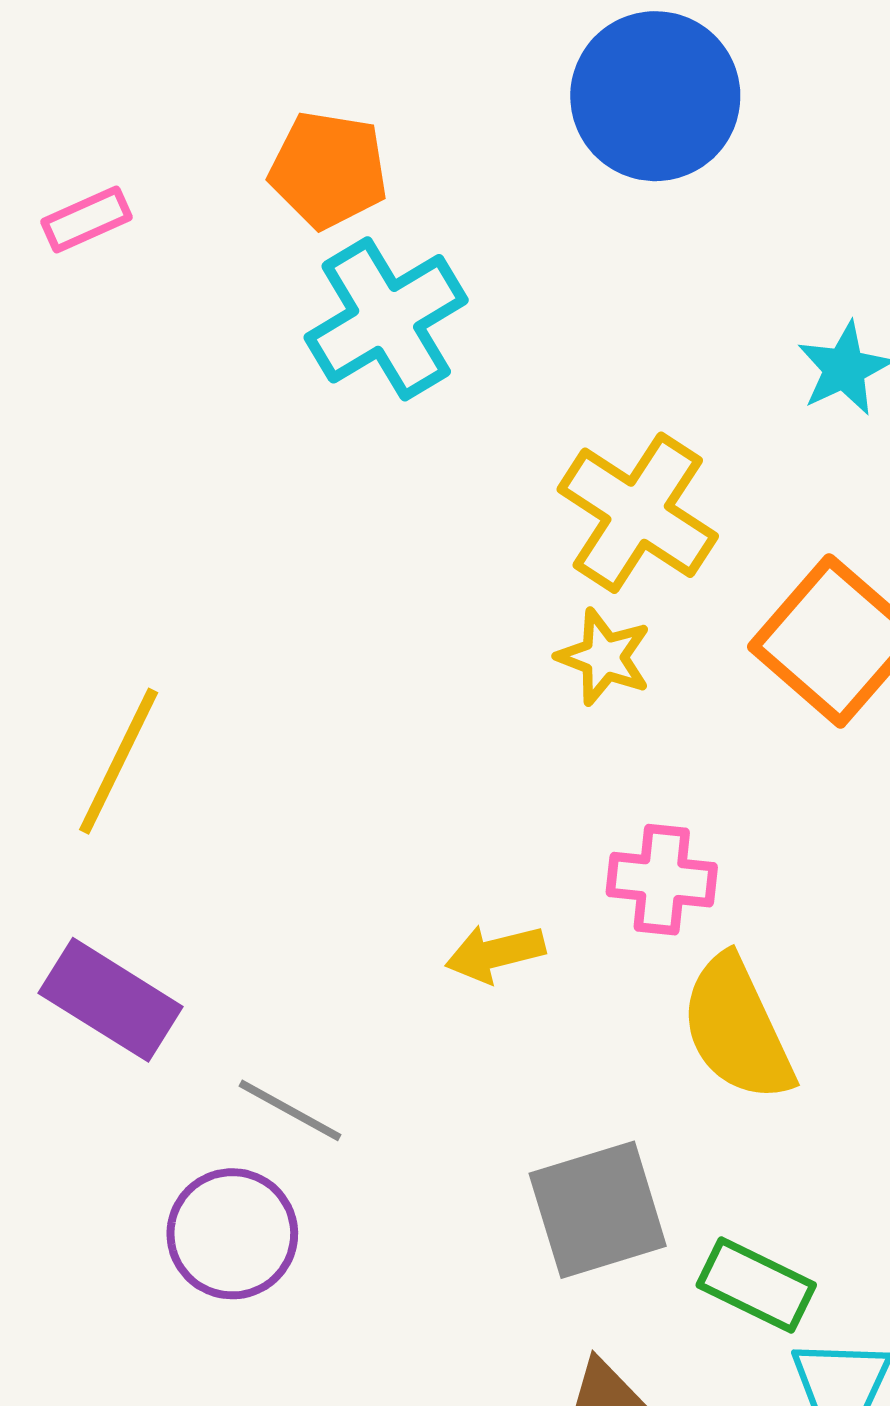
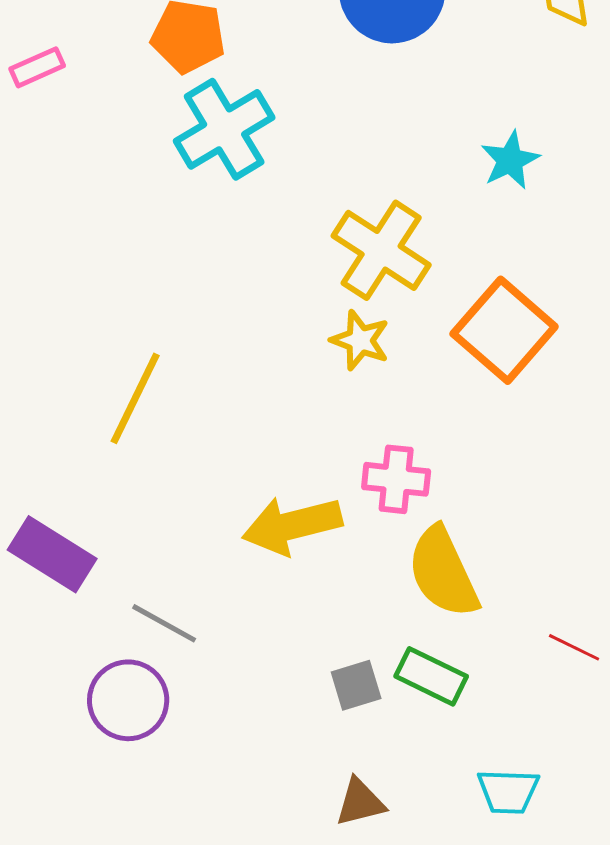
yellow line: (119, 761) -> (135, 398), moved
yellow arrow: (495, 953) -> (292, 525), size x1.6
gray square: (598, 1210) -> (356, 685), size x0.6
green rectangle: (756, 1285) -> (431, 676), moved

